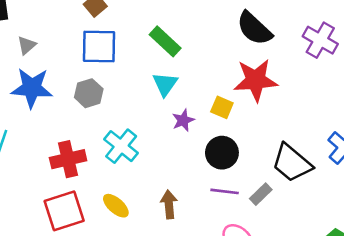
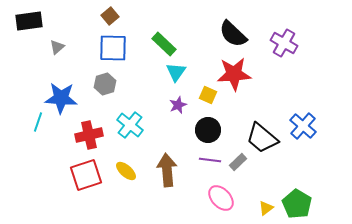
cyan triangle: (165, 84) -> (176, 72), moved
blue star: (32, 88) -> (61, 98), moved
brown arrow: (169, 204) -> (167, 170), size x1.5

